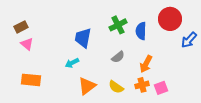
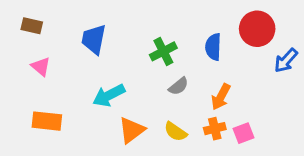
green cross: (118, 25) -> (163, 51), moved
brown rectangle: (21, 27) -> (32, 26), moved, turned 40
blue trapezoid: (83, 38) -> (94, 39), moved
cyan arrow: (72, 63) -> (109, 95), size x1.5

